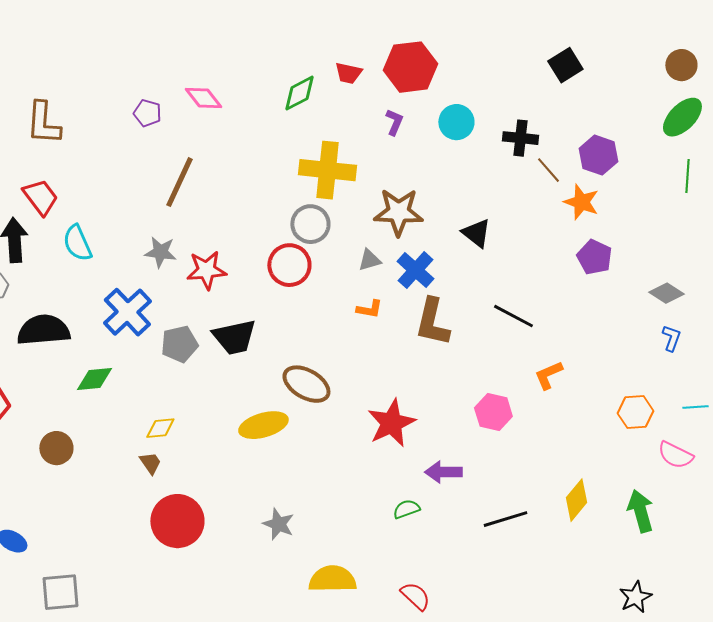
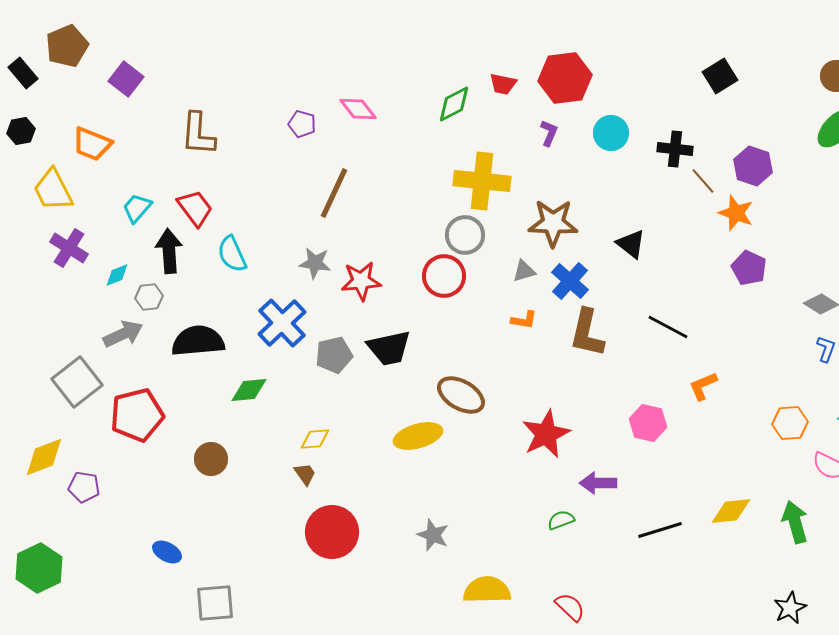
yellow diamond: (576, 500) -> (731, 511), turned 45

